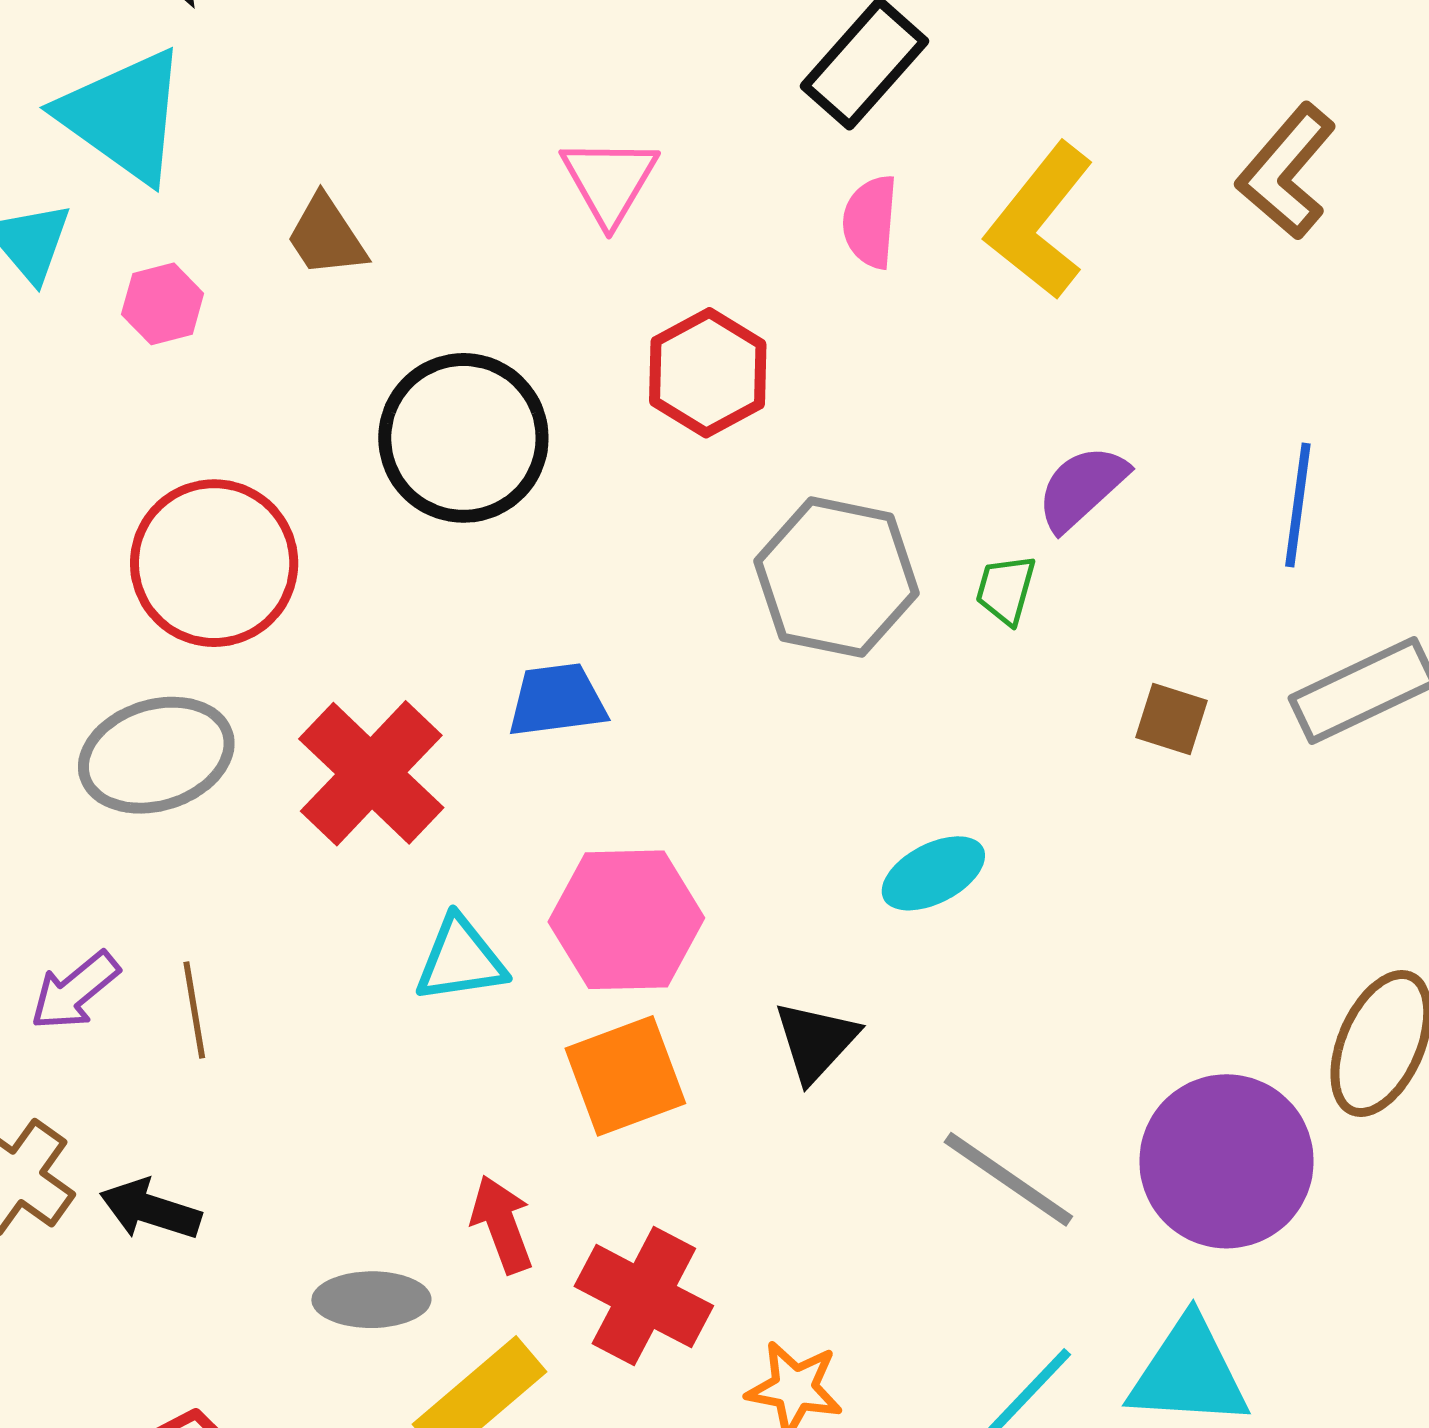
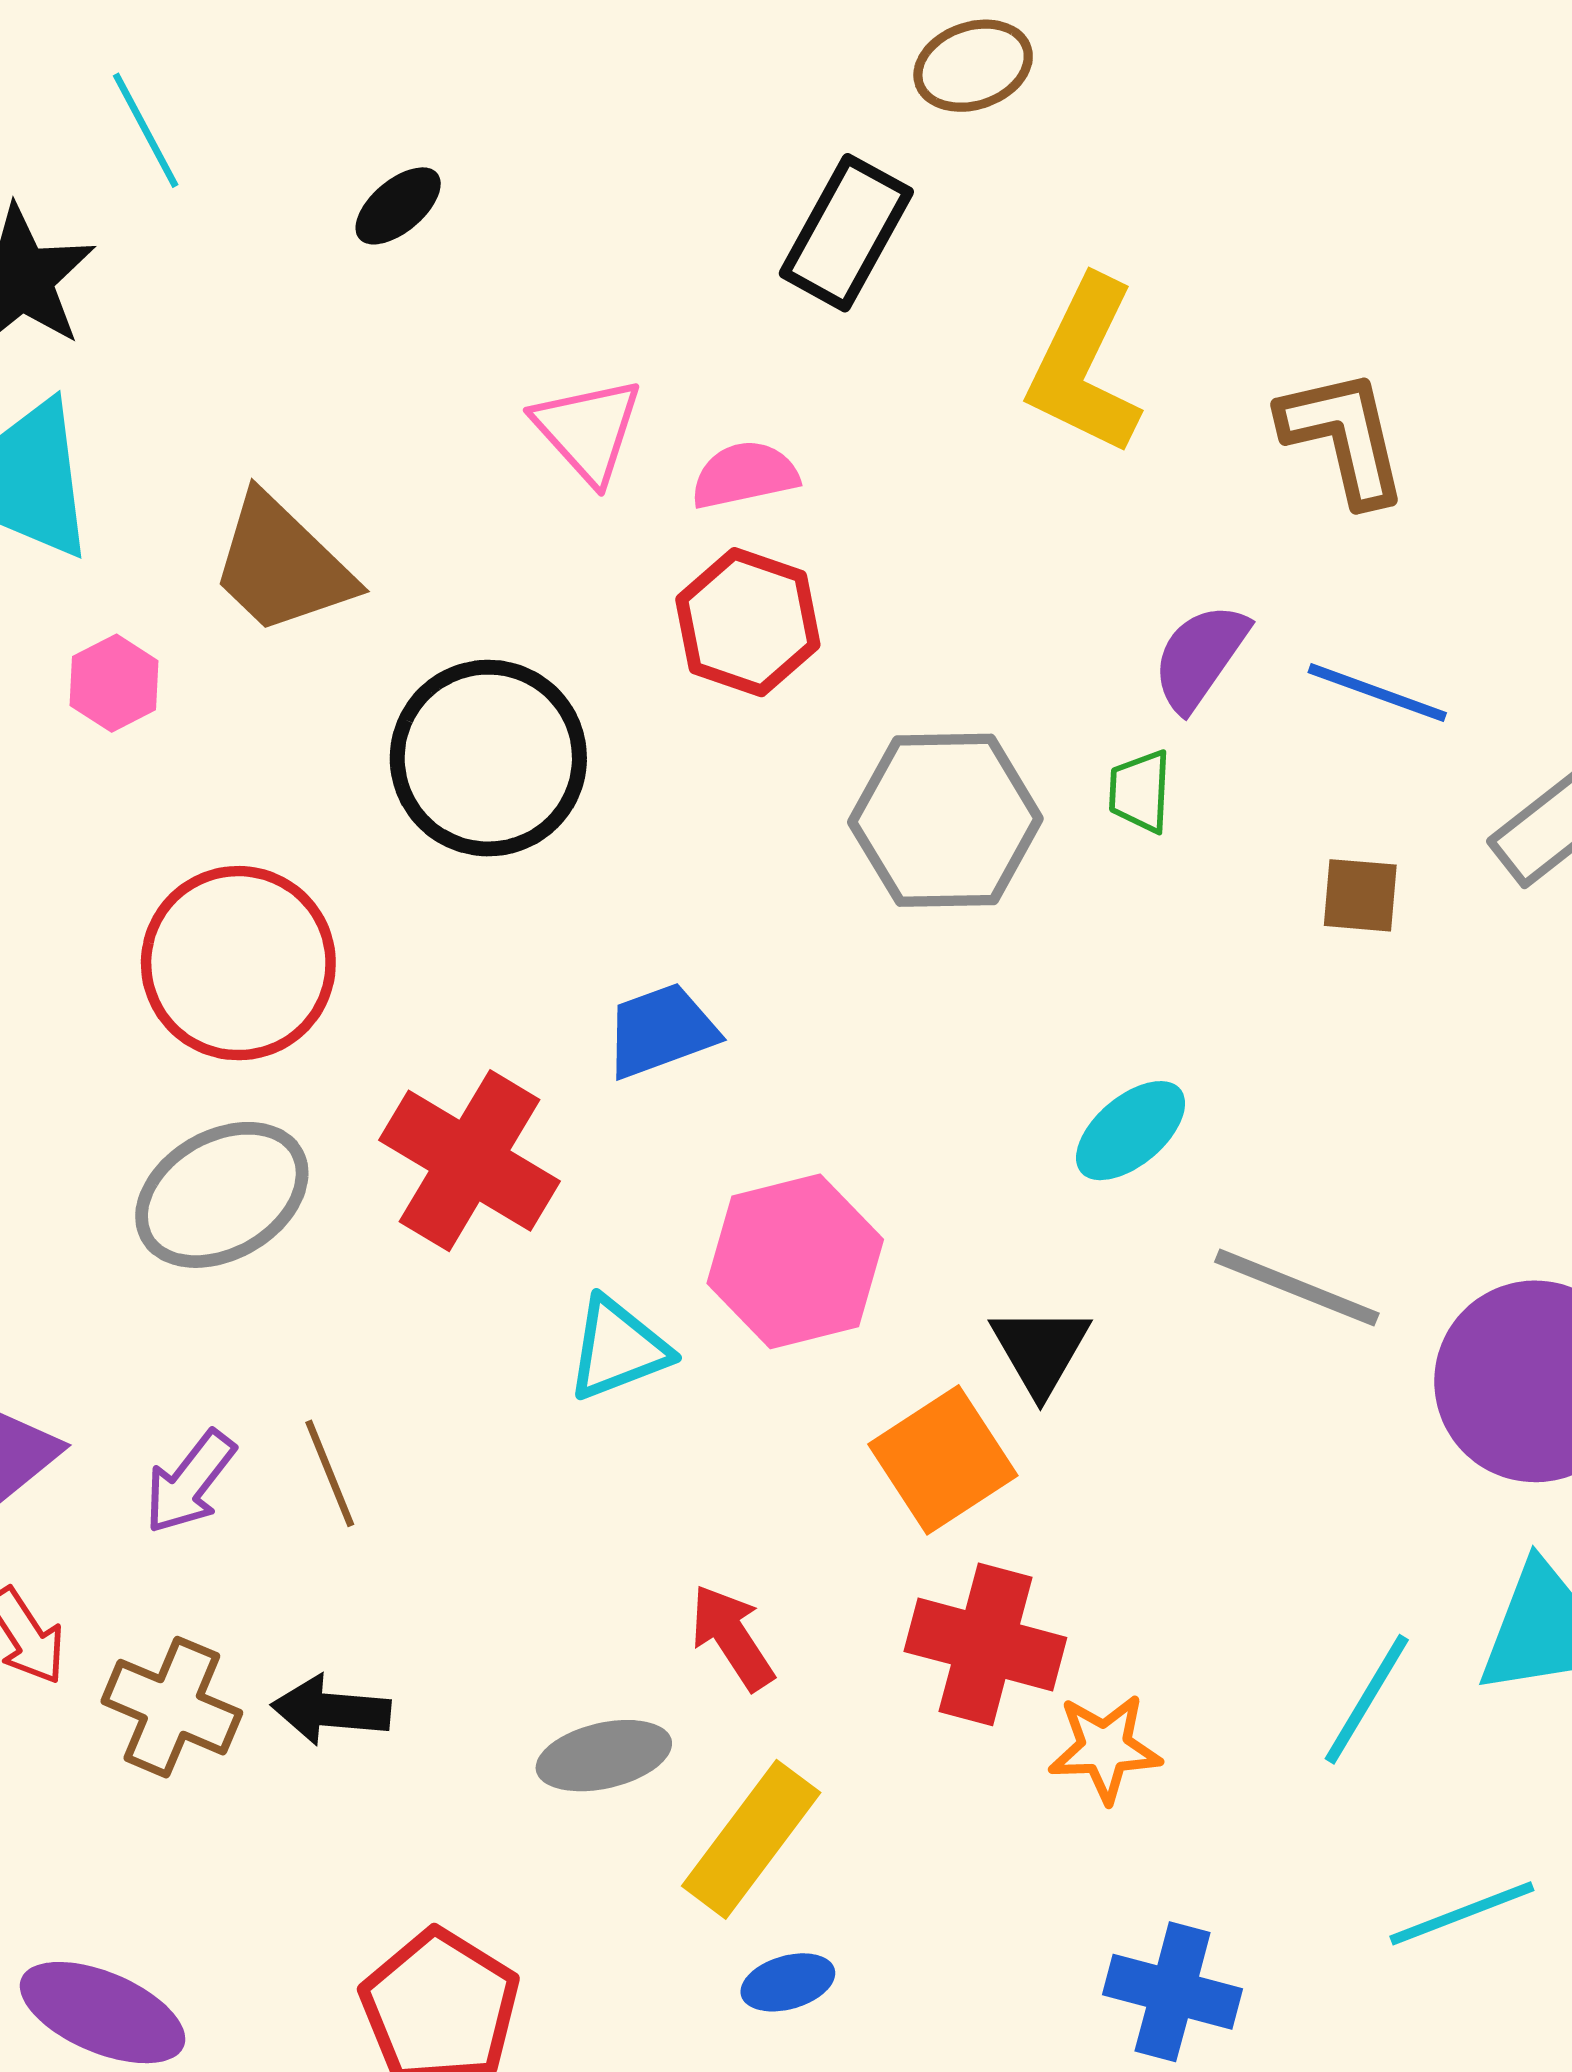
brown L-shape: (1286, 171) -> (1344, 437), moved, turned 139
pink semicircle: (870, 222) -> (745, 475), moved, turned 86
brown trapezoid: (326, 236) -> (282, 565), size x1.5
blue line: (1298, 505) -> (1377, 693), moved, turned -65
orange square: (625, 1076) -> (943, 1460), moved
gray line: (1008, 1179) -> (1297, 1288), moved
red cross: (644, 1296) -> (985, 1644), moved

